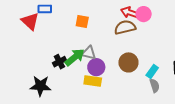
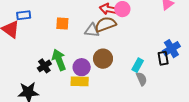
gray triangle: (89, 53) -> (92, 30), moved
green arrow: (75, 57) -> (59, 60), turned -65
brown circle: (128, 62) -> (103, 59), moved

